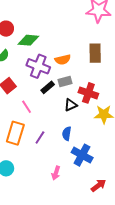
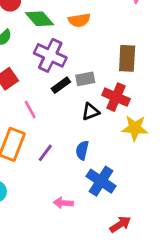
green diamond: (28, 40) -> (39, 19), turned 40
brown rectangle: (95, 53) -> (127, 58), moved
orange semicircle: (63, 60) -> (79, 20), moved
pink arrow: (56, 173) -> (63, 203), turned 72

